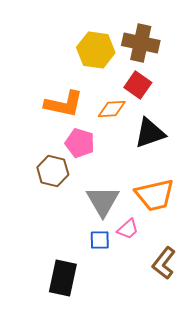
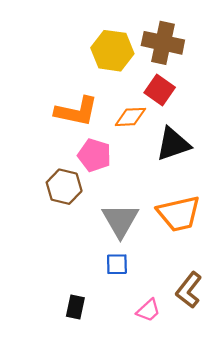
pink trapezoid: (128, 229) -> (148, 310), moved
black rectangle: (63, 278) -> (75, 307), size x0.6

